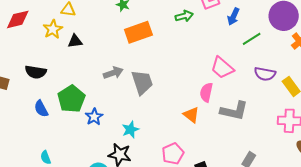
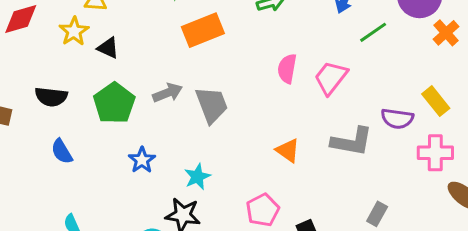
black triangle: (75, 41) -> (108, 48), turned 35
pink trapezoid: (222, 68) -> (331, 78), turned 90
purple semicircle: (265, 74) -> (397, 119), moved
pink semicircle: (206, 92) -> (287, 69), moved
green pentagon: (71, 99) -> (114, 103), moved

